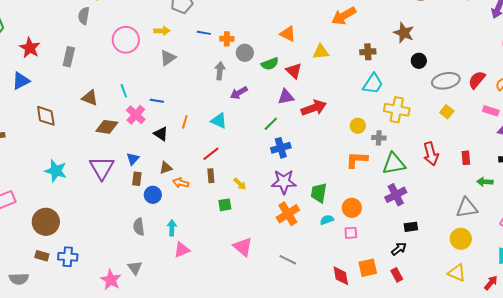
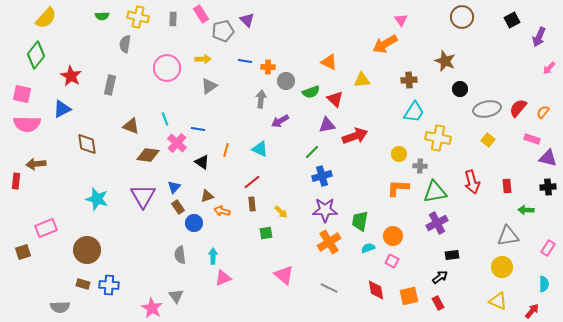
brown rectangle: (137, 179) -> (178, 207), turned -40
pink square: (351, 233) -> (392, 261), turned 32
red diamond: (341, 276) -> (376, 290), moved

